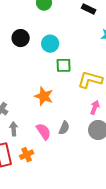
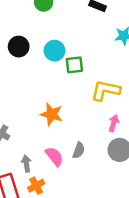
green square: (64, 65) -> (74, 65), moved
gray arrow: (14, 129) -> (26, 164), moved

